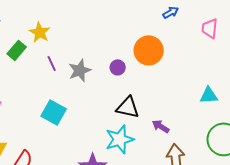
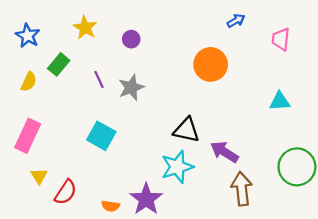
yellow star: (40, 32) -> (85, 28), moved
purple circle: (118, 67) -> (131, 39), moved
cyan triangle: (209, 95) -> (280, 101), moved
purple arrow: (161, 126) -> (224, 152), size x1.4

